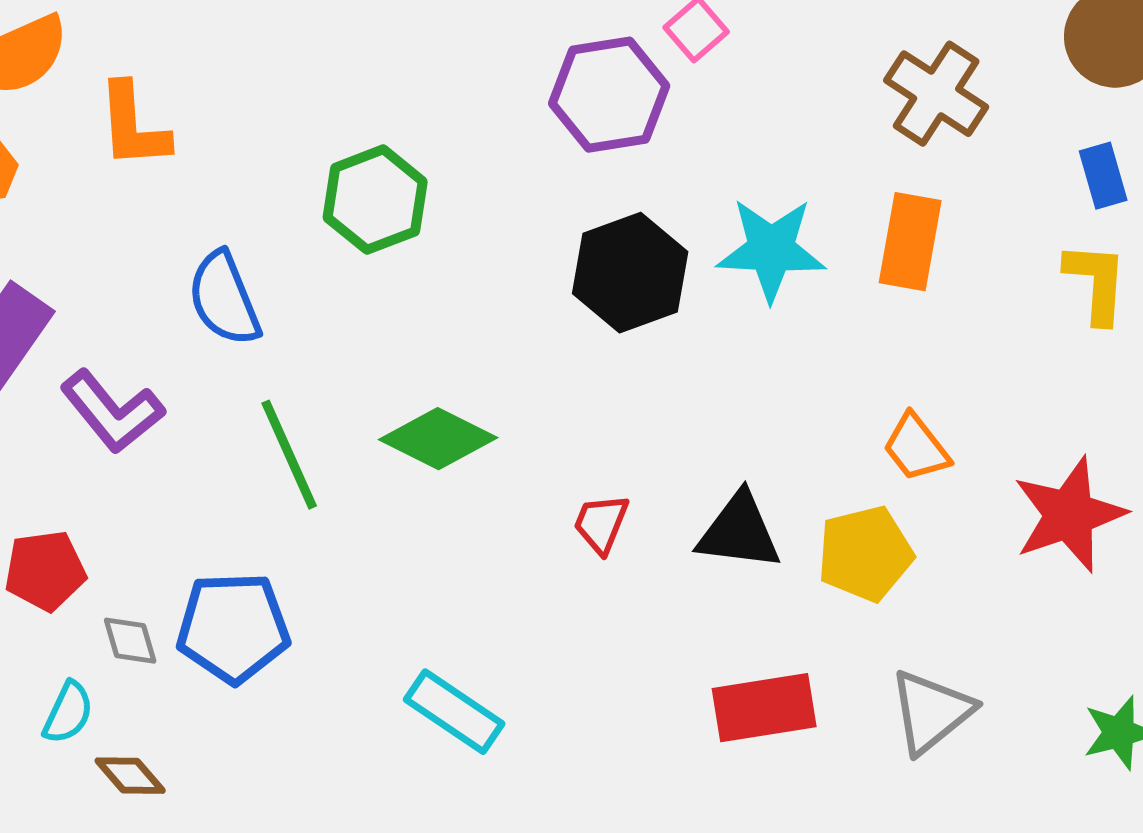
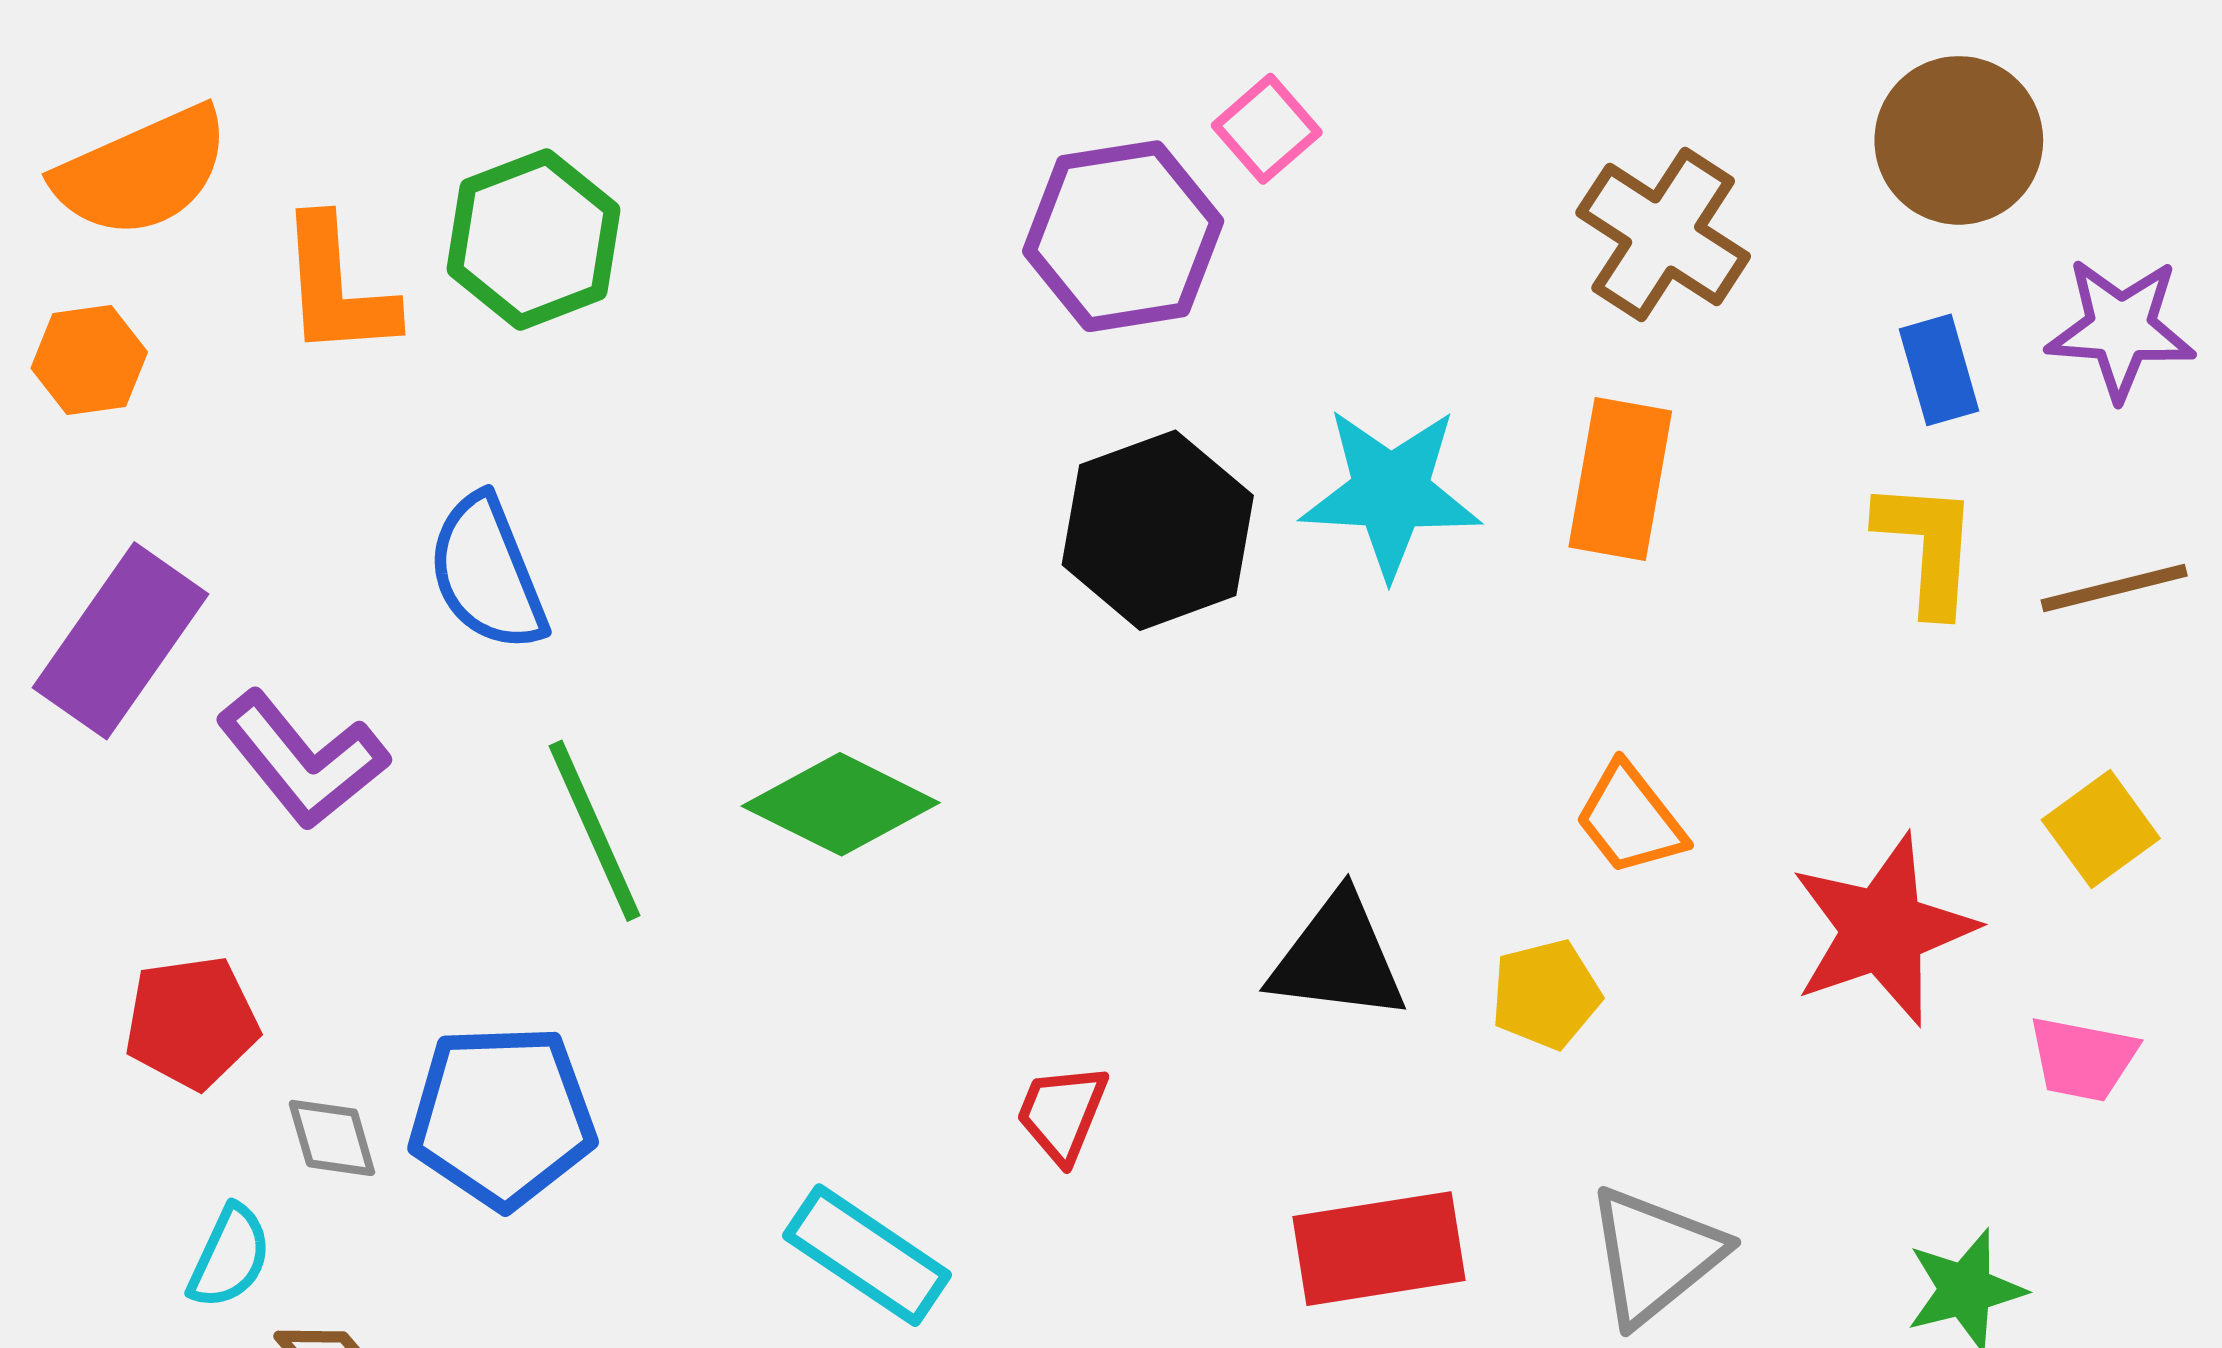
green hexagon: (375, 200) -> (533, 239), moved
red trapezoid: (601, 524) -> (1062, 1113), moved
yellow pentagon: (865, 554) -> (1546, 994), size x0.7

